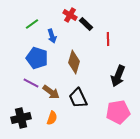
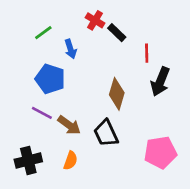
brown diamond: (74, 62) -> (117, 94), moved
black arrow: (118, 76) -> (160, 82), moved

